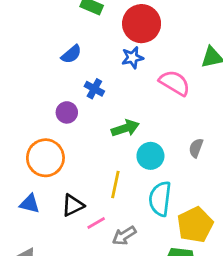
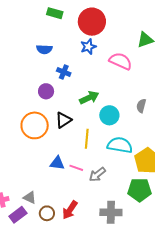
blue semicircle: (71, 54) -> (44, 49), turned 49
cyan semicircle: (160, 199) -> (120, 145), turned 100
blue triangle: (30, 204) -> (57, 163), moved
black triangle: (73, 205) -> (63, 120), moved
pink line: (96, 223) -> (76, 168), turned 56

